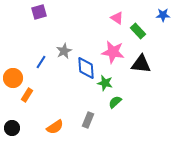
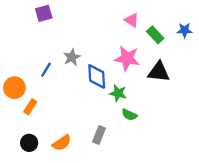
blue star: (163, 15) -> (185, 30), moved
green semicircle: (115, 102) -> (129, 115), turned -112
black circle: (12, 128) -> (29, 143), moved

